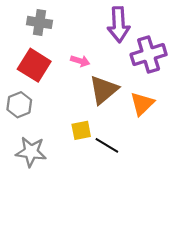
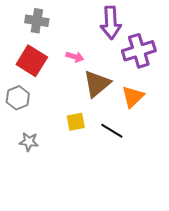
black line: (107, 145) -> (112, 131), moved
gray star: (31, 152) -> (29, 142), size x0.7

